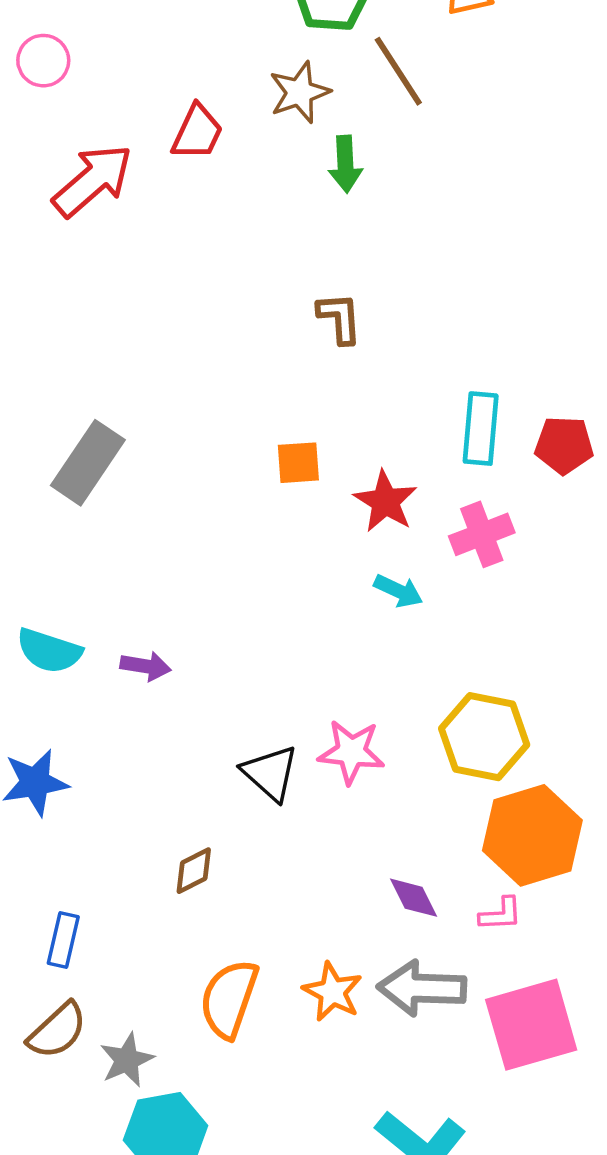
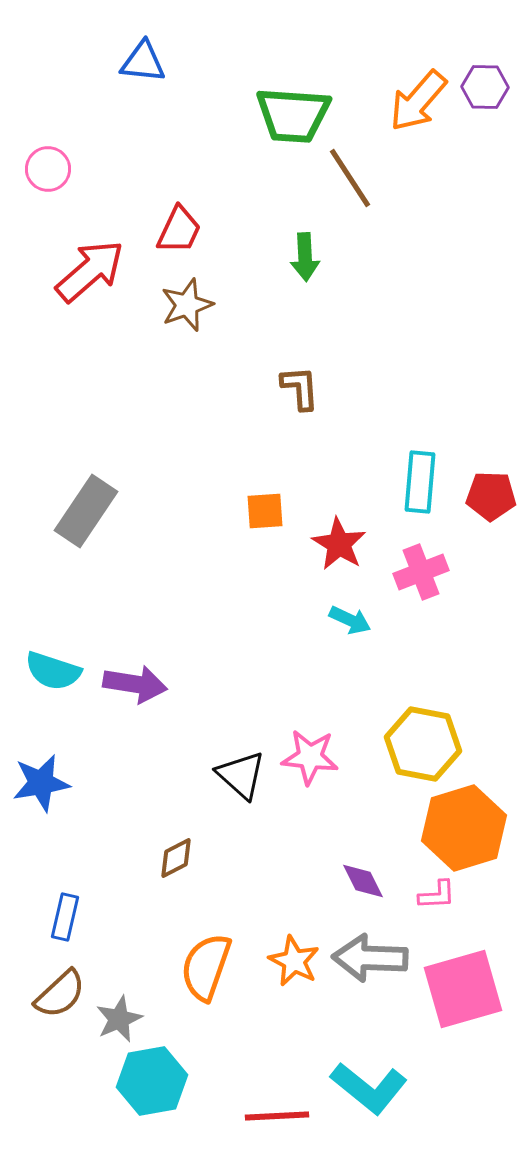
brown star: (300, 92) -> (187, 305), moved
purple arrow: (146, 666) -> (135, 684), size x1.5

